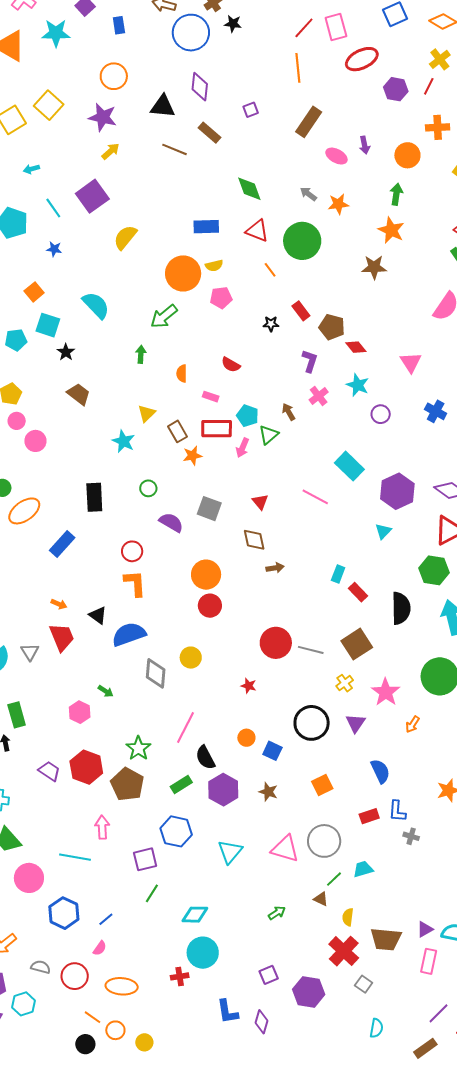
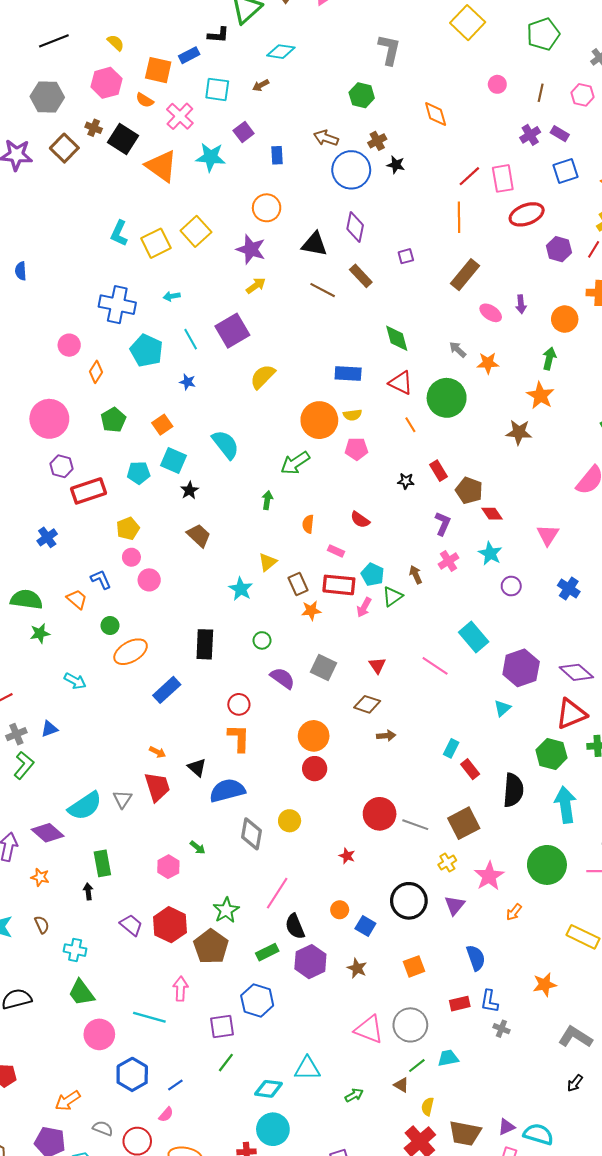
brown diamond: (254, 540) -> (367, 704), turned -65
cyan triangle: (230, 852) -> (307, 1068), moved, turned 44

